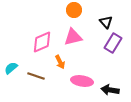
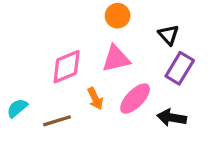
brown line: (36, 76) -> (57, 121), turned -36
pink ellipse: (82, 81) -> (135, 99), moved, turned -55
black arrow: (110, 90) -> (172, 118), moved

